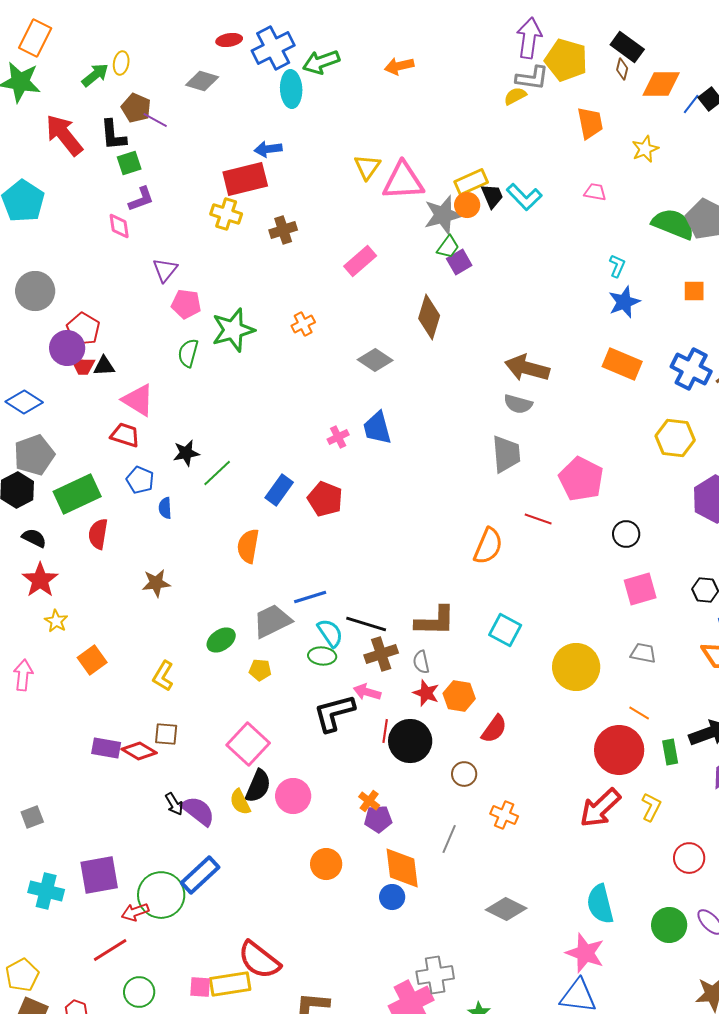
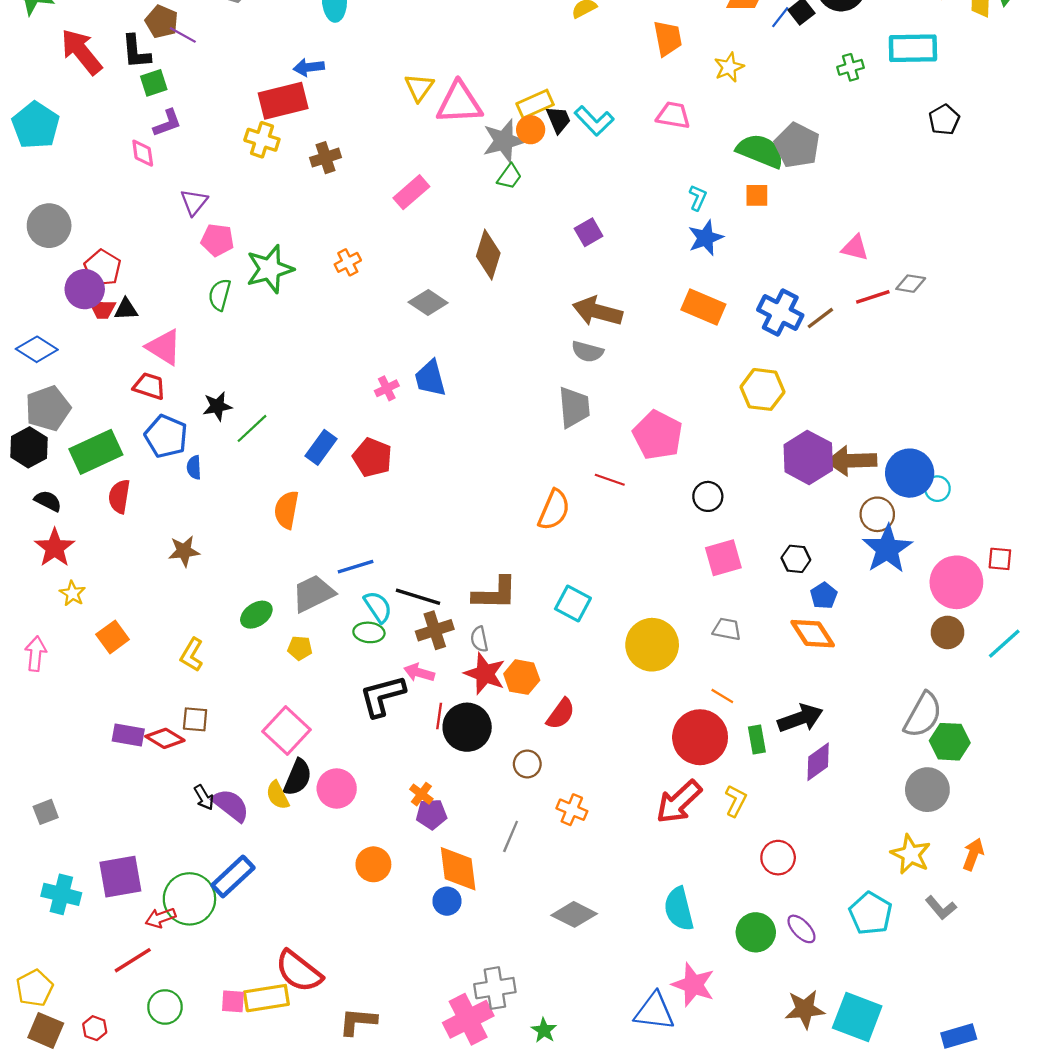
pink trapezoid: (595, 192) -> (673, 115), size x1.4
purple square: (459, 262) -> (589, 232), moved
orange square: (694, 291) -> (757, 195), moved
blue pentagon: (140, 480) -> (166, 436), size x1.4
red star: (426, 693) -> (485, 674), size x1.4
pink star: (585, 953) -> (693, 985), moved

